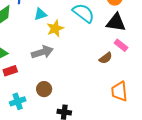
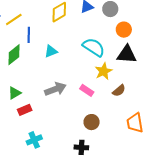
yellow star: (55, 28) -> (104, 71), moved
pink rectangle: (121, 45) -> (87, 90), moved
brown circle: (44, 89) -> (92, 122), moved

